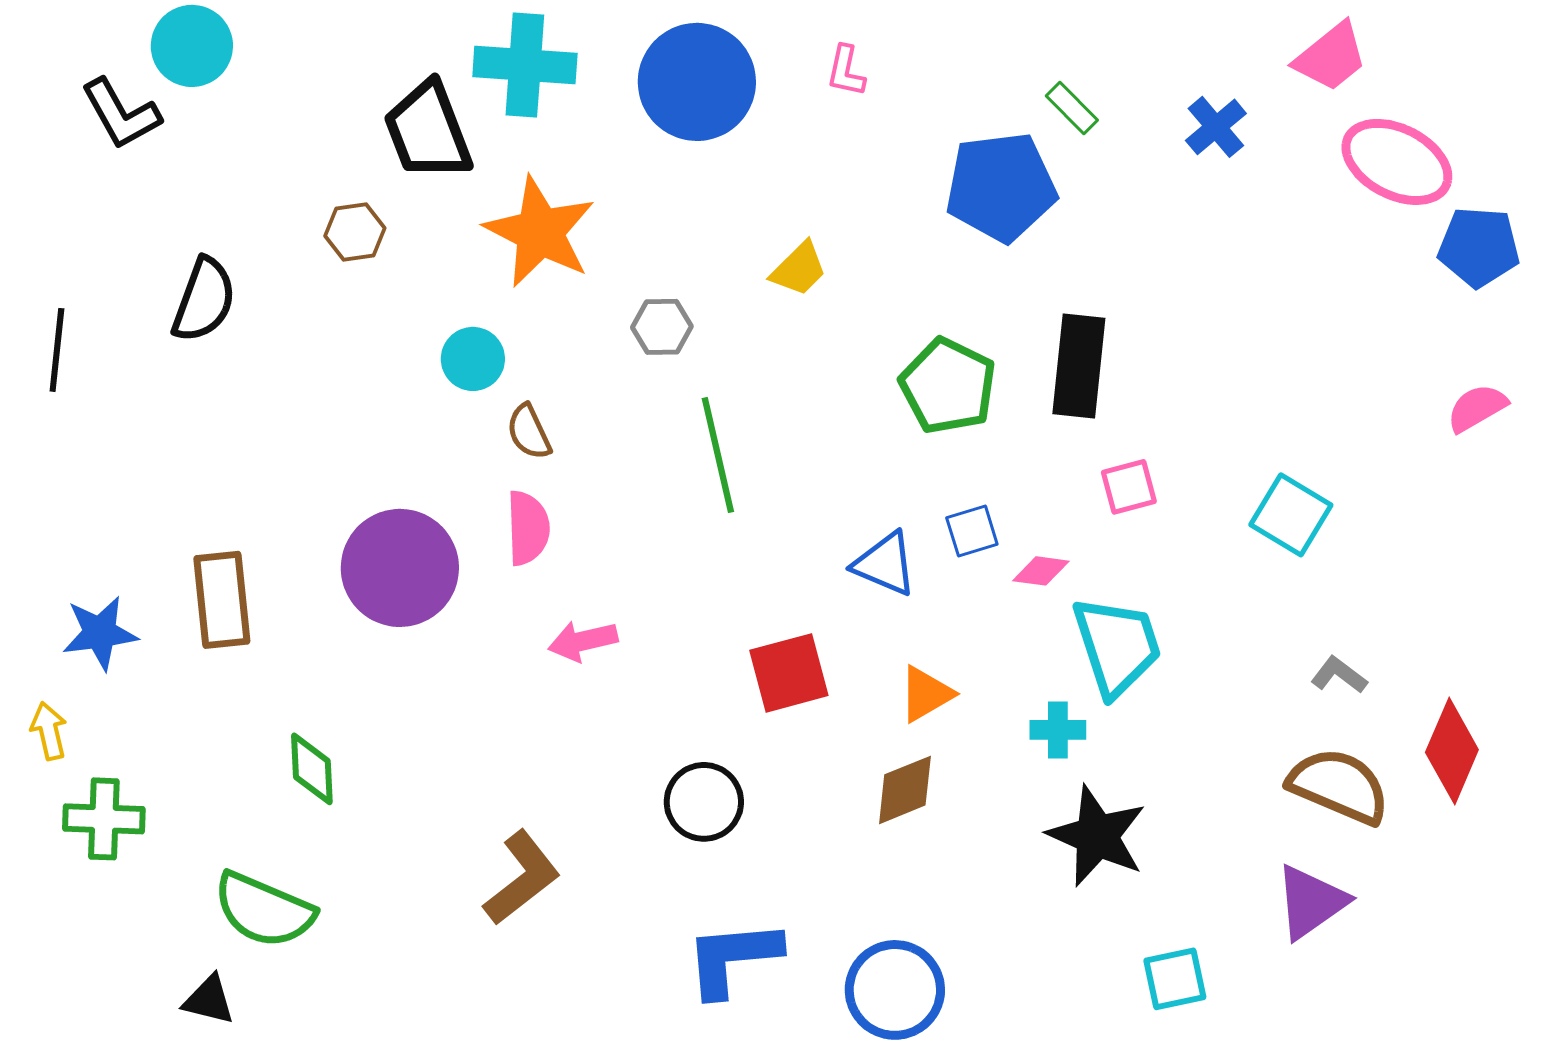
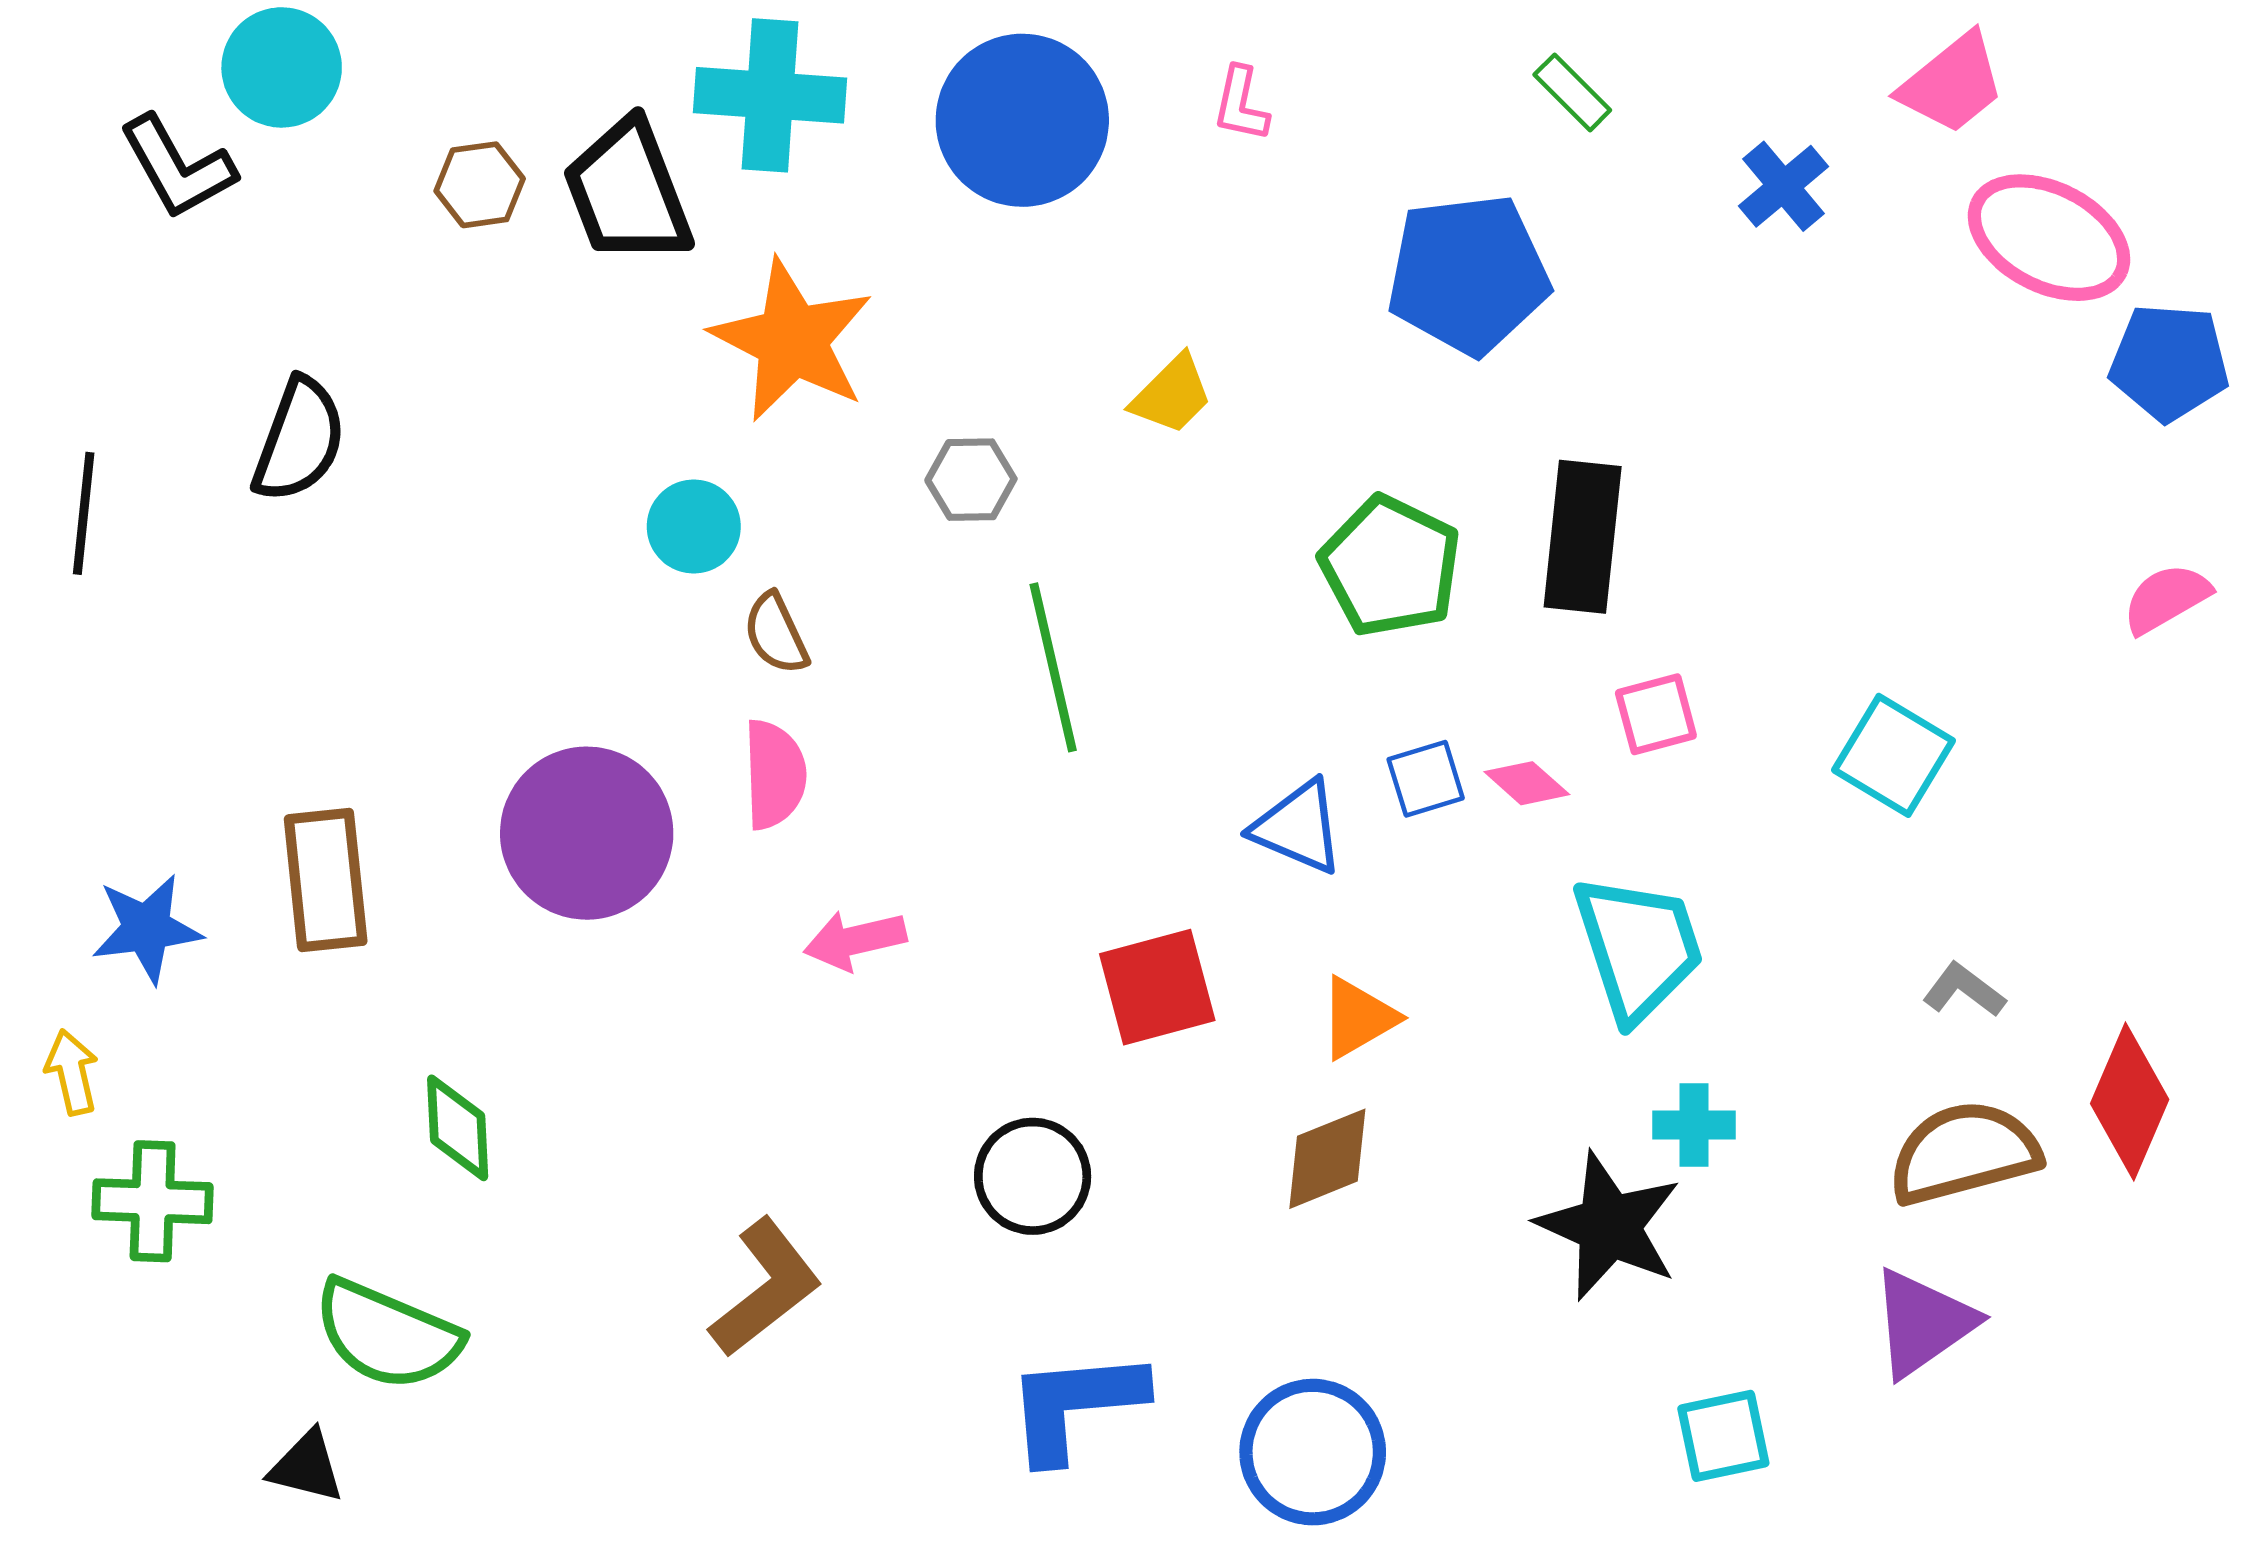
green rectangle: (1072, 108) -> (1572, 92), moved
brown hexagon: (355, 232) -> (480, 185), moved
pink diamond: (1041, 571) -> (1527, 783), moved, turned 34
cyan cross: (1058, 730) -> (1694, 1125), moved
brown semicircle: (1339, 786) -> (1964, 1153), turned -38

